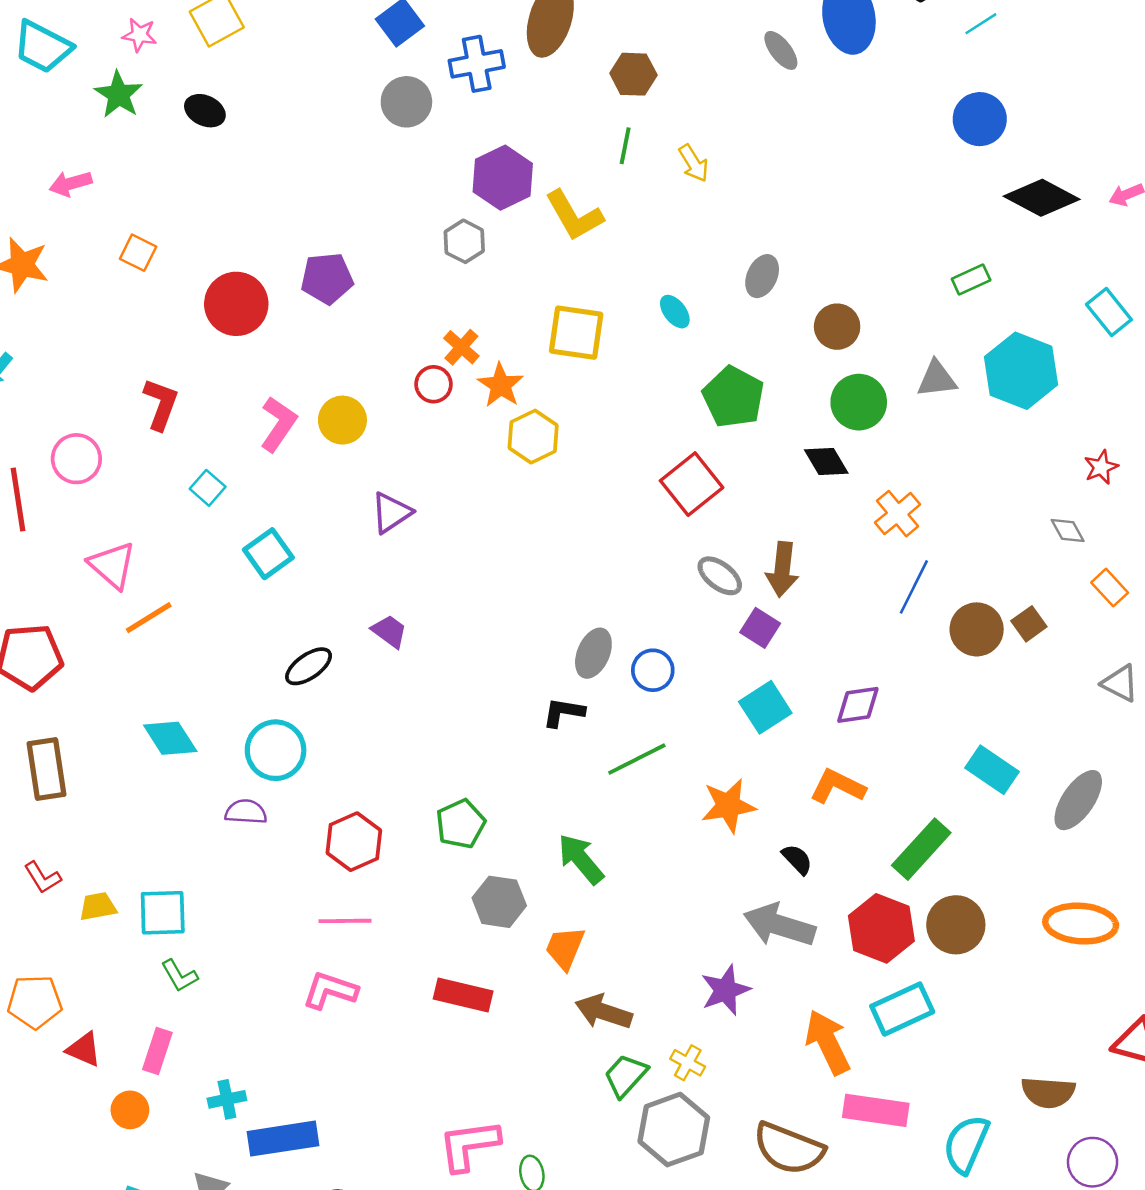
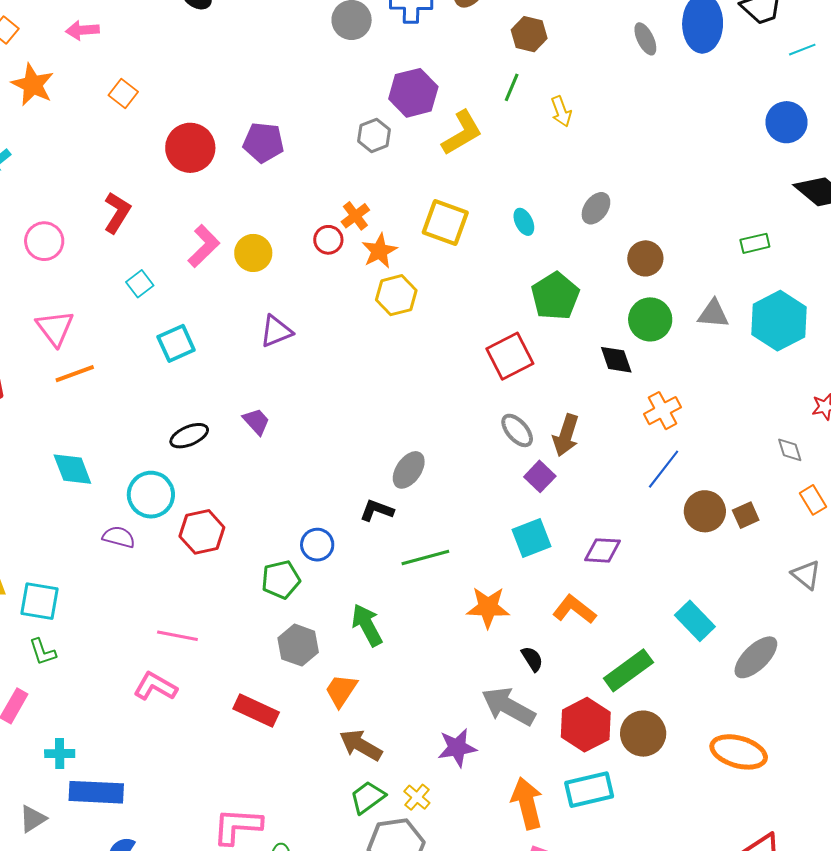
yellow L-shape: (574, 216) -> (462, 133), turned -102
blue circle: (653, 670) -> (317, 545), moved
red hexagon: (354, 842) -> (202, 532), moved

